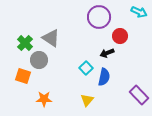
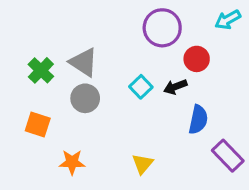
cyan arrow: (139, 12) -> (228, 20), turned 126
gray circle: (39, 60) -> (85, 98), moved
cyan square: (86, 68) -> (141, 87), moved
blue semicircle: (104, 77) -> (198, 120), moved

